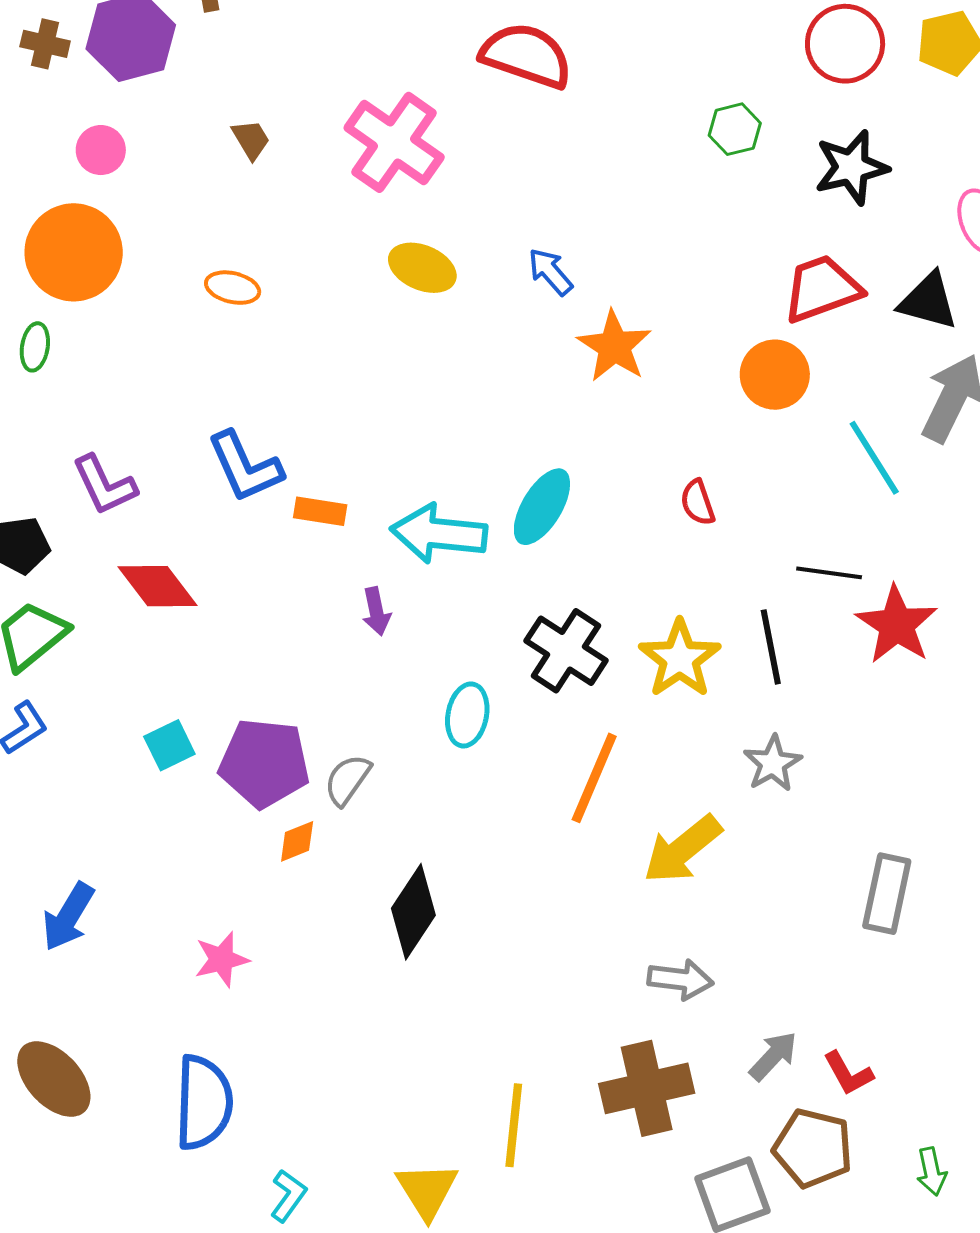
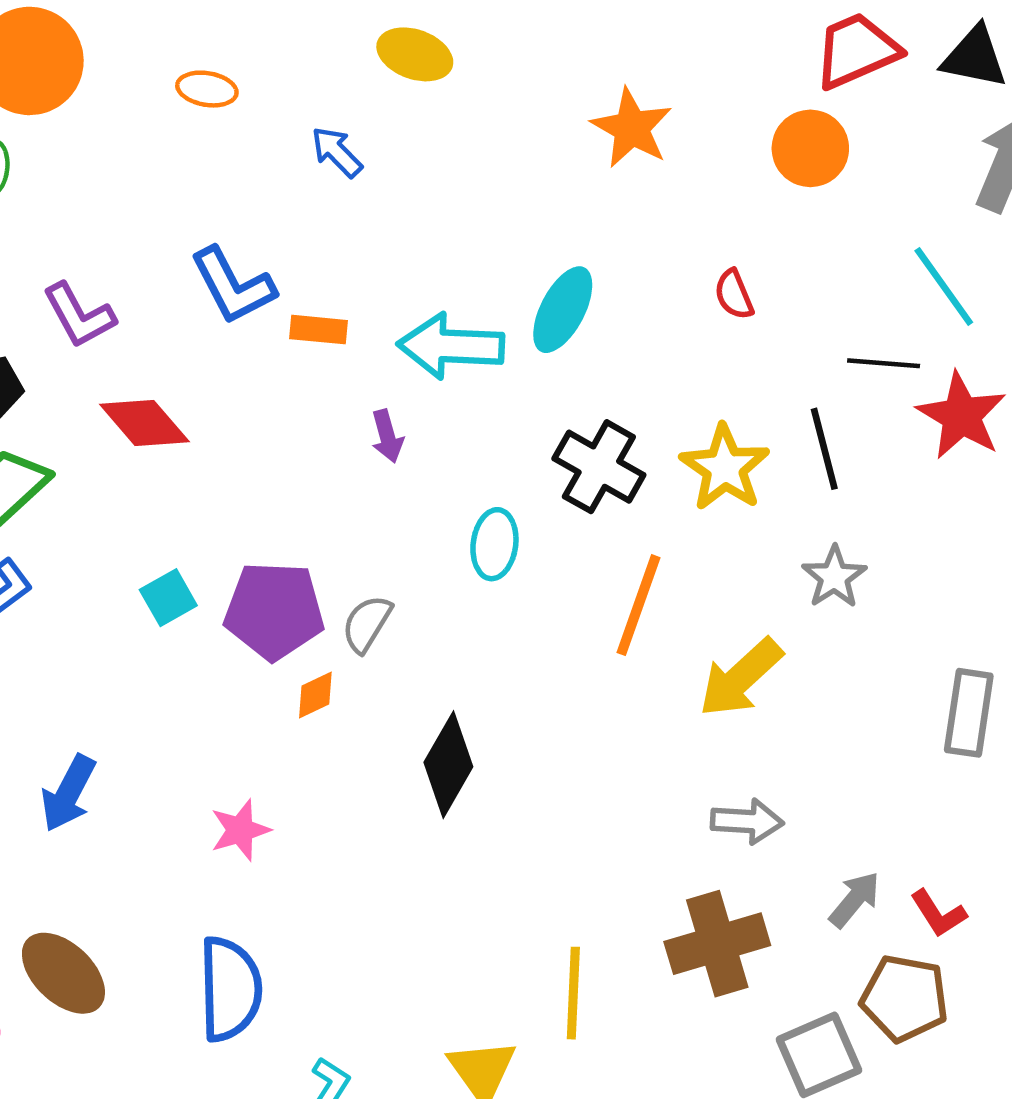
blue arrow: (550, 272) -> (337, 152), moved
cyan line: (874, 458) -> (944, 286), moved

